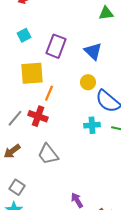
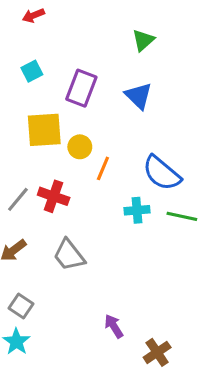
green triangle: (106, 13) -> (143, 40), moved, turned -35
yellow circle: (88, 82) -> (80, 147), moved
orange line: (49, 93) -> (103, 168), moved

